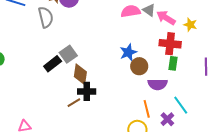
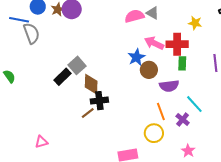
gray semicircle: (46, 17) -> (31, 33), moved
pink arrow: (166, 18) -> (154, 43), moved

